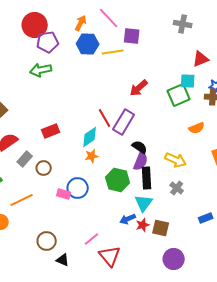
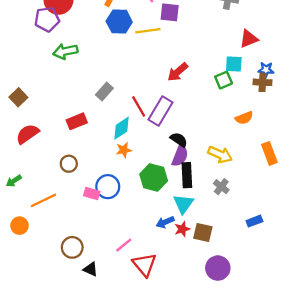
purple pentagon: (48, 42) -> (47, 19), moved
green square: (179, 95) -> (224, 80), size x0.7
gray rectangle: (25, 159) -> (104, 92), moved

